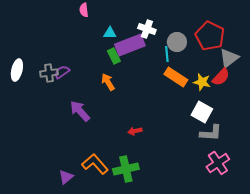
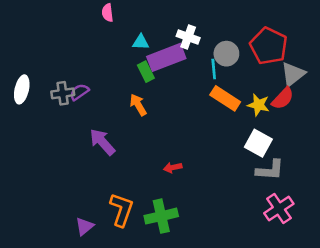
orange L-shape: (95, 164) -> (122, 210), turned 60

